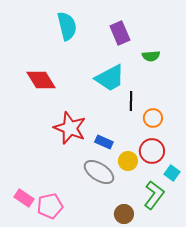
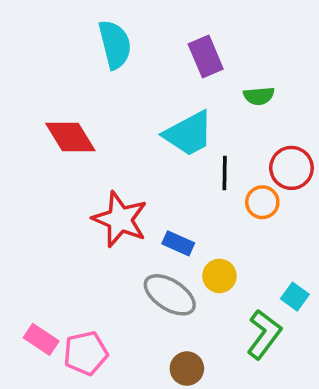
red circle: (152, 151) -> (291, 168), moved
brown circle: (124, 214) -> (187, 369), moved

